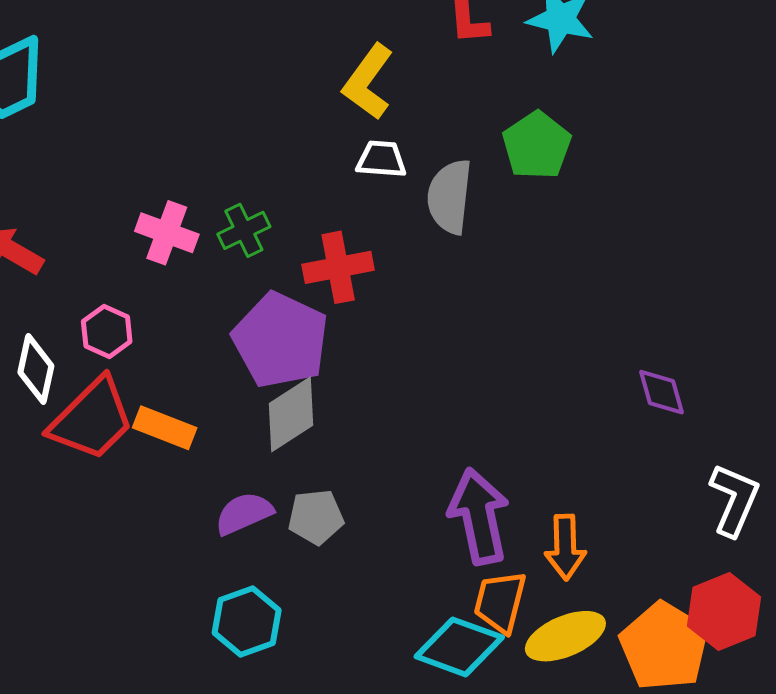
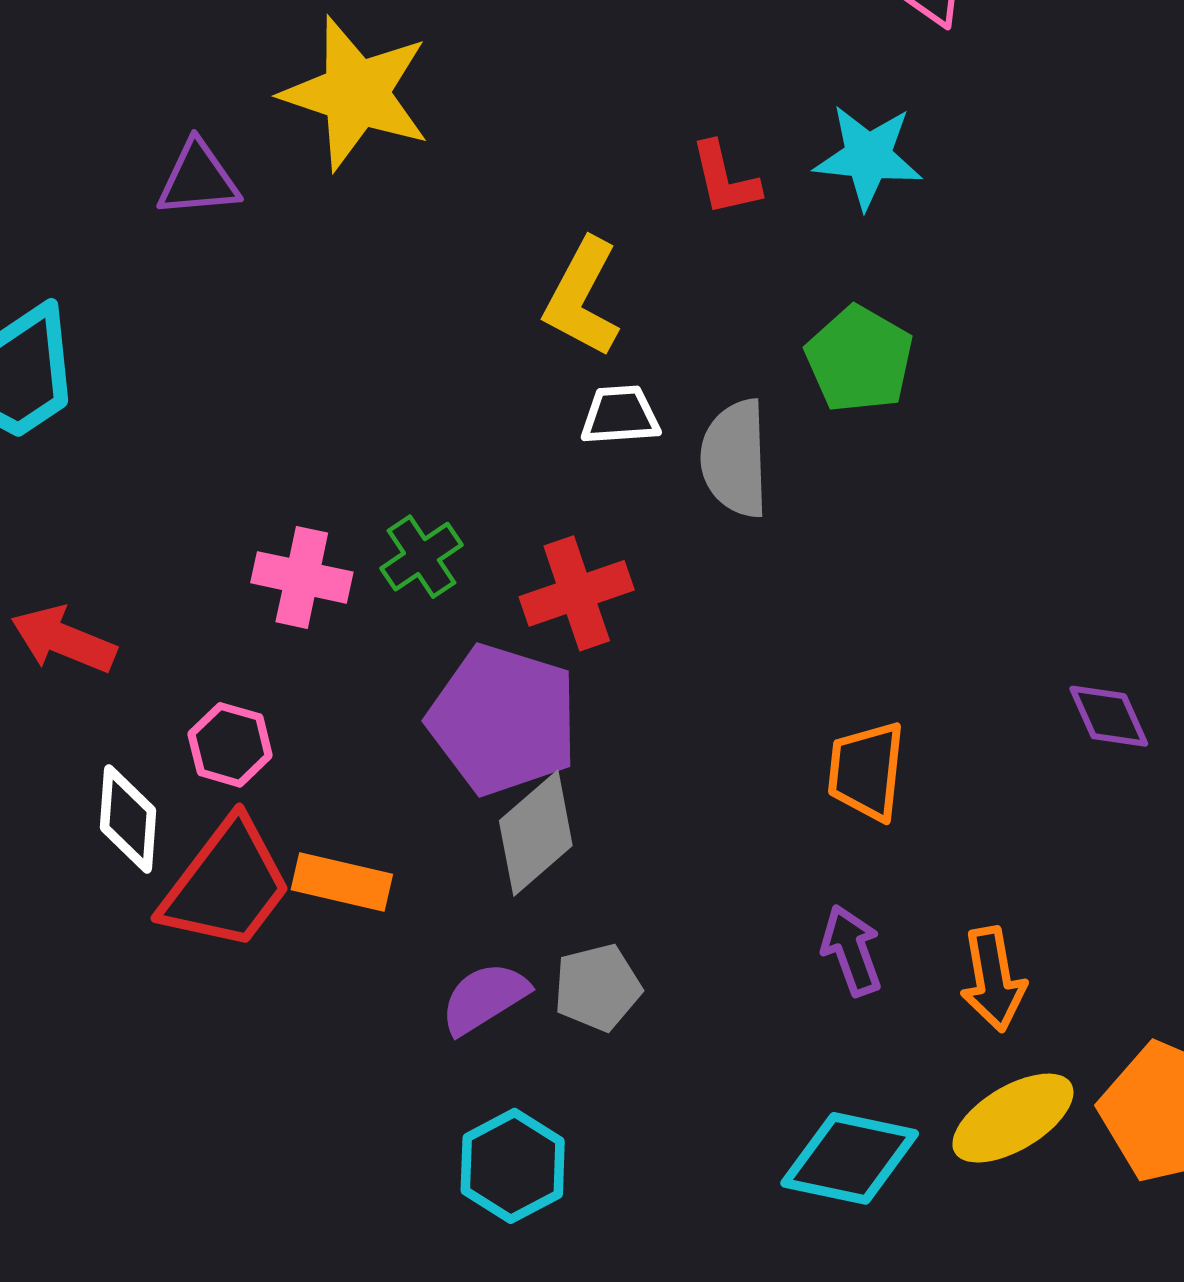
purple arrow: (479, 516) -> (851, 950), size x0.6
orange trapezoid: (500, 602) -> (866, 771), moved

